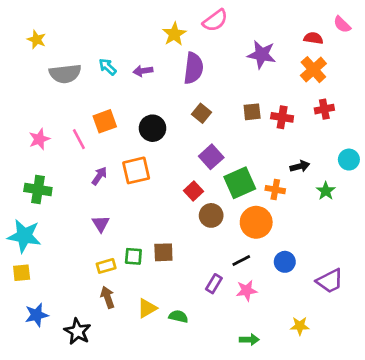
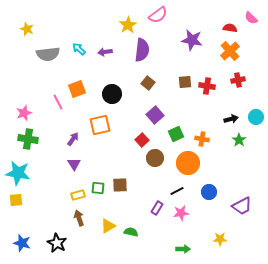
pink star: (39, 139) -> (24, 113), moved
black arrow: (300, 166) -> (231, 119), moved
purple arrow: (99, 176) -> (73, 139), moved
green square: (240, 183) -> (176, 134), size x0.7
blue star: (37, 315) -> (22, 243), moved, turned 30

